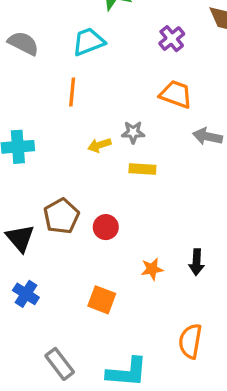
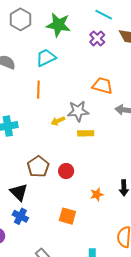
purple cross: (172, 39) -> (97, 38), moved
gray star: (133, 132) -> (78, 111), size x1.5
black triangle: (20, 238) -> (19, 192), moved

